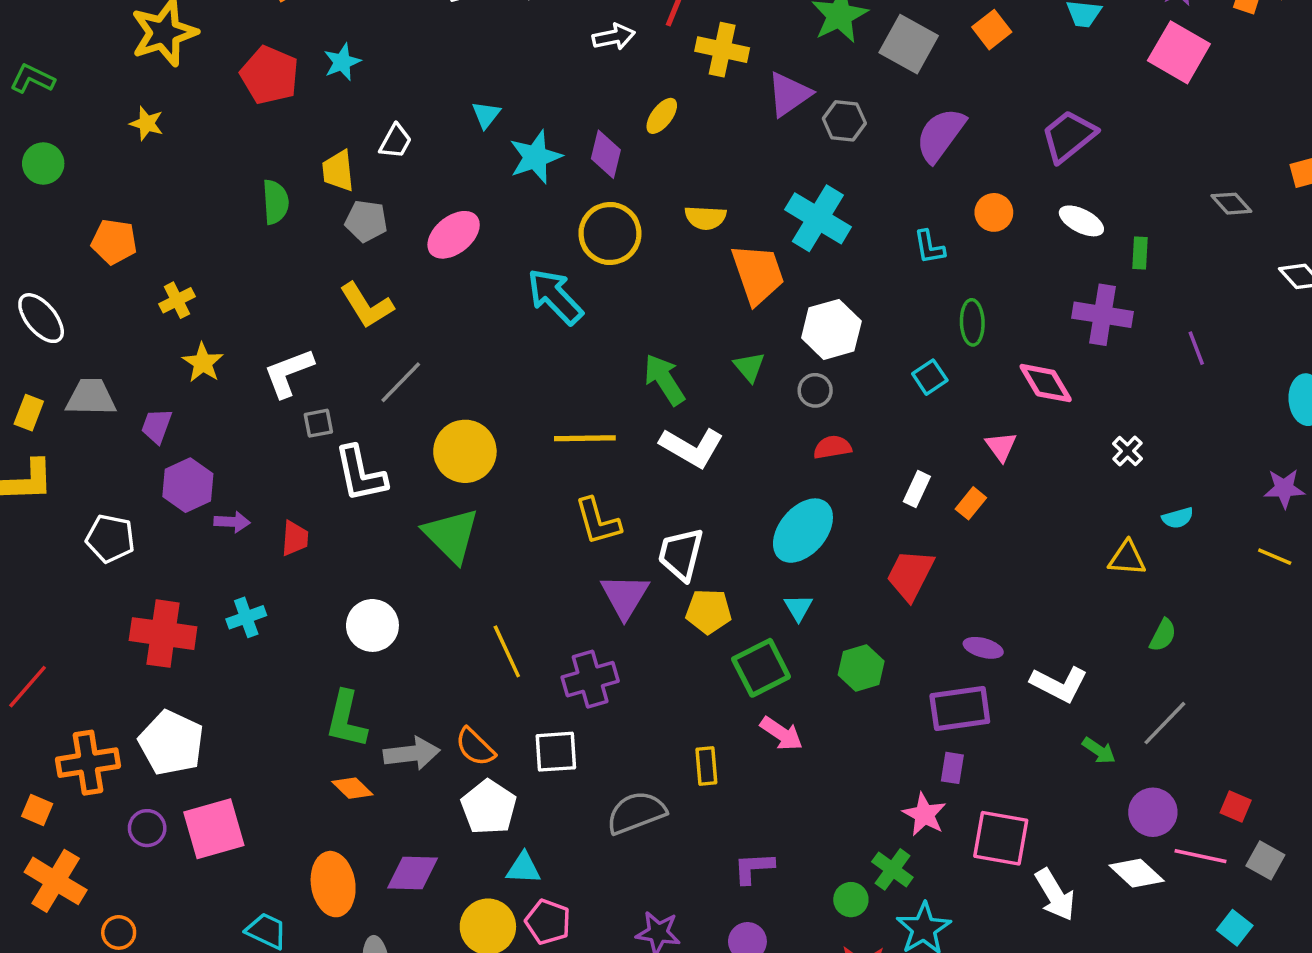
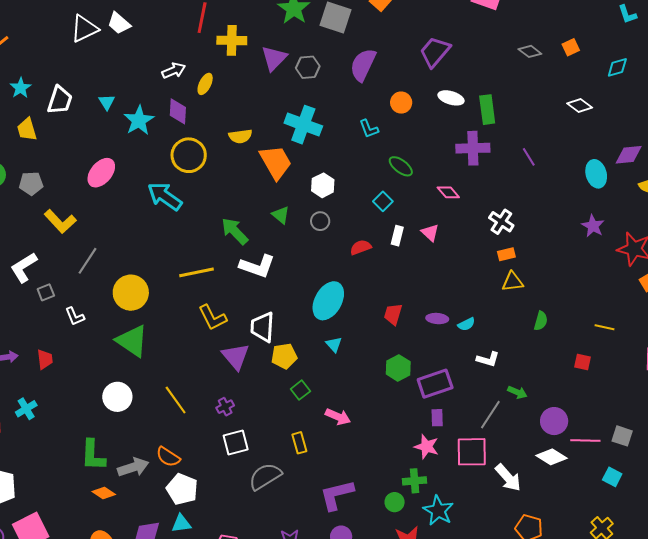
white arrow: (614, 37) -> (174, 71), moved
white trapezoid: (395, 141) -> (60, 100), moved, size x1.4
yellow trapezoid: (338, 171) -> (27, 129), moved
gray diamond: (1231, 204) -> (530, 51), moved
gray pentagon: (366, 221) -> (31, 183), moved
green rectangle: (1140, 253) -> (487, 110), size x1.6
green ellipse: (972, 322) -> (401, 166), turned -40
white hexagon: (831, 329) -> (323, 185), size x0.7
pink diamond: (1046, 383) -> (448, 192), size x0.7
red semicircle: (832, 447) -> (361, 247), moved
white cross: (1127, 451) -> (501, 222), size x1.4
white L-shape: (360, 474) -> (75, 316), size x0.6
purple star: (1284, 488) -> (593, 226), turned -30
white rectangle: (917, 489) -> (397, 236), moved
orange rectangle: (971, 503) -> (506, 254), moved, turned 48
cyan semicircle: (1178, 518) -> (466, 324), moved
yellow line: (1275, 557) -> (604, 327), moved
red trapezoid: (910, 575) -> (393, 314), size x0.7
white circle: (372, 625) -> (117, 397), moved
purple ellipse: (983, 648) -> (437, 319), moved
green square: (761, 668) -> (300, 390), moved, size x0.6
green hexagon: (861, 668) -> (398, 368), moved
purple cross: (590, 679) -> (225, 407), size x0.6
white L-shape: (1059, 684) -> (488, 359), size x0.7
gray line: (1165, 723) -> (490, 415), moved
white square: (556, 752) -> (236, 442), moved
red square: (1236, 806) -> (582, 362), moved
cyan triangle: (523, 868) -> (181, 524), moved
purple L-shape: (754, 868) -> (337, 495), size x1.5
green cross: (892, 869) -> (415, 481), turned -30

